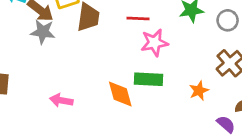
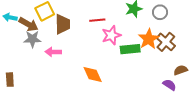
green rectangle: (149, 79) -> (130, 49), moved
orange star: (199, 91) -> (149, 39), moved, size x1.5
pink arrow: (61, 100) -> (53, 52), moved

